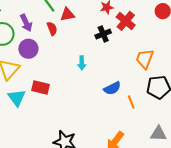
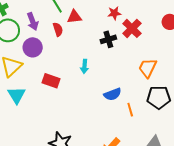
red rectangle: (41, 88) -> (51, 81), moved

